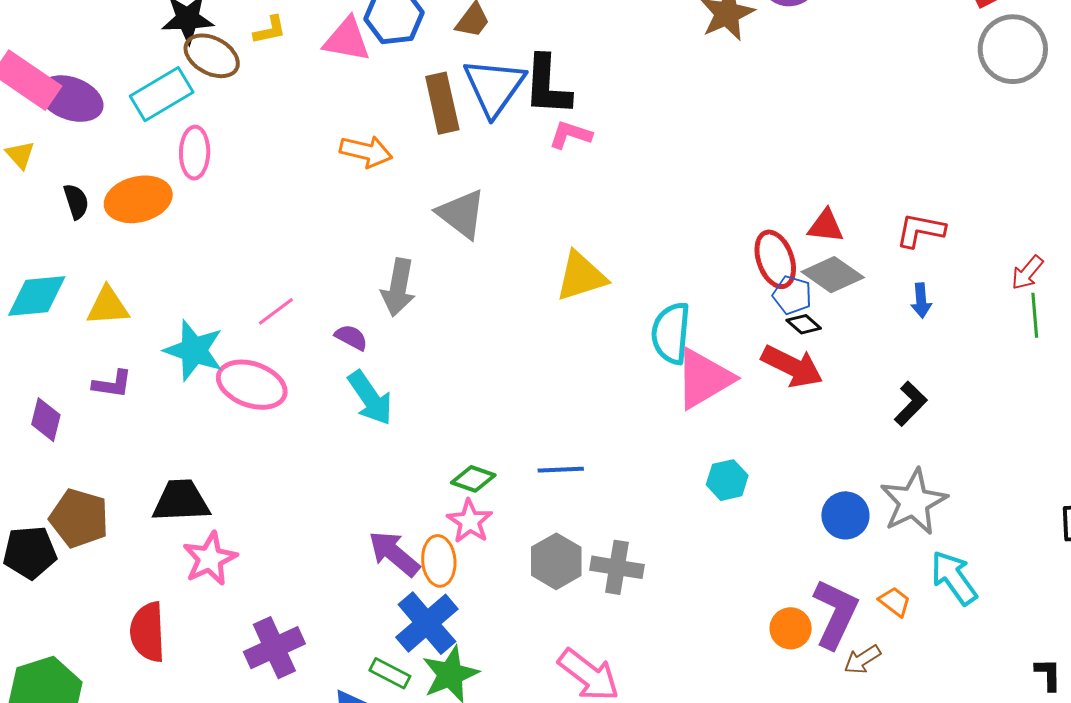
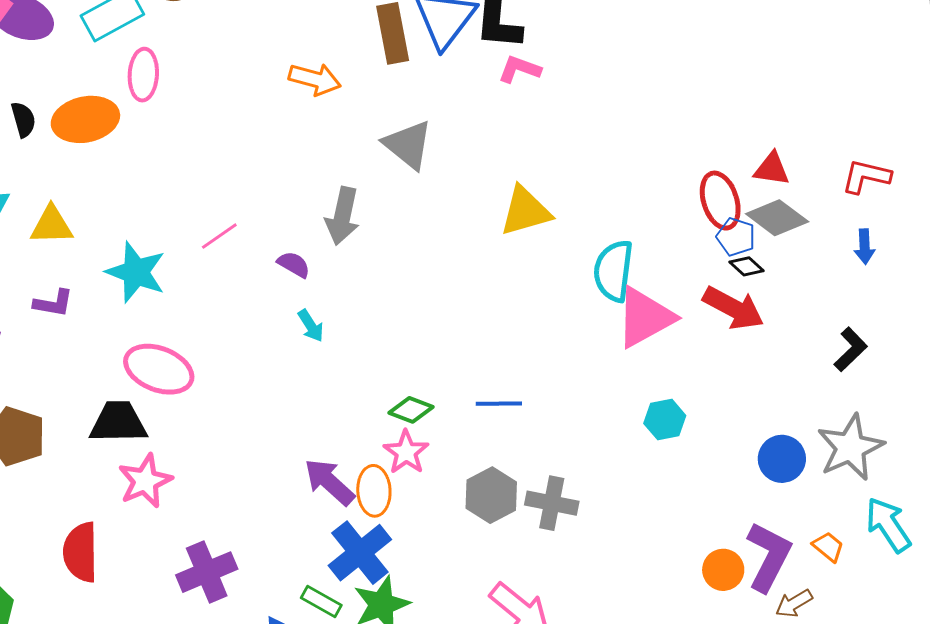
pink ellipse: (252, 385) -> (159, 369), moved
cyan arrow: (370, 398) -> (311, 326), size x0.6

